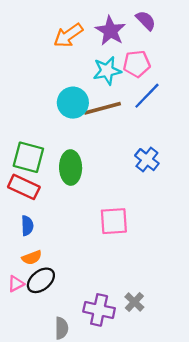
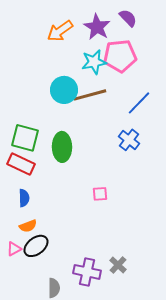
pink pentagon: (137, 64) -> (120, 56), size x1.4
blue line: (147, 96) -> (139, 103), moved
pink square: (114, 221) -> (100, 194), size x0.6

